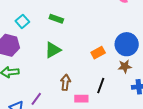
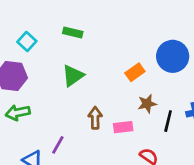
brown star: (125, 66) -> (147, 104), moved
black line: (101, 86) -> (168, 121), moved
pink rectangle: (81, 99) -> (123, 127), moved

